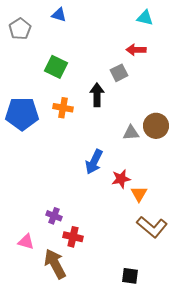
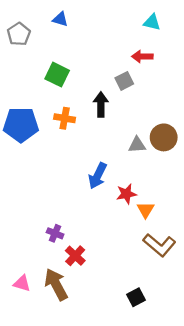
red cross: (73, 237) -> (75, 256), turned 30
pink triangle: (26, 242) -> (22, 283), moved
black square: (130, 276) -> (136, 297), turned -36

